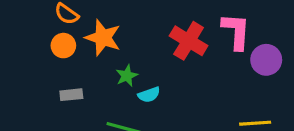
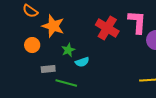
orange circle: (63, 46) -> (32, 45), moved
gray rectangle: (71, 95) -> (48, 69), moved

